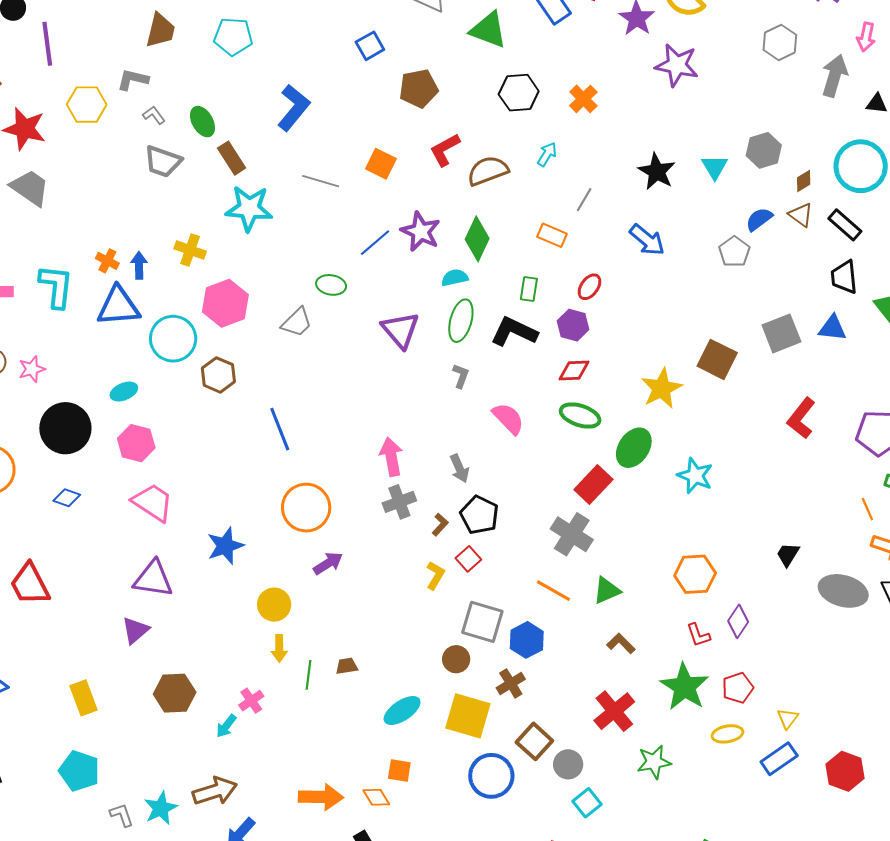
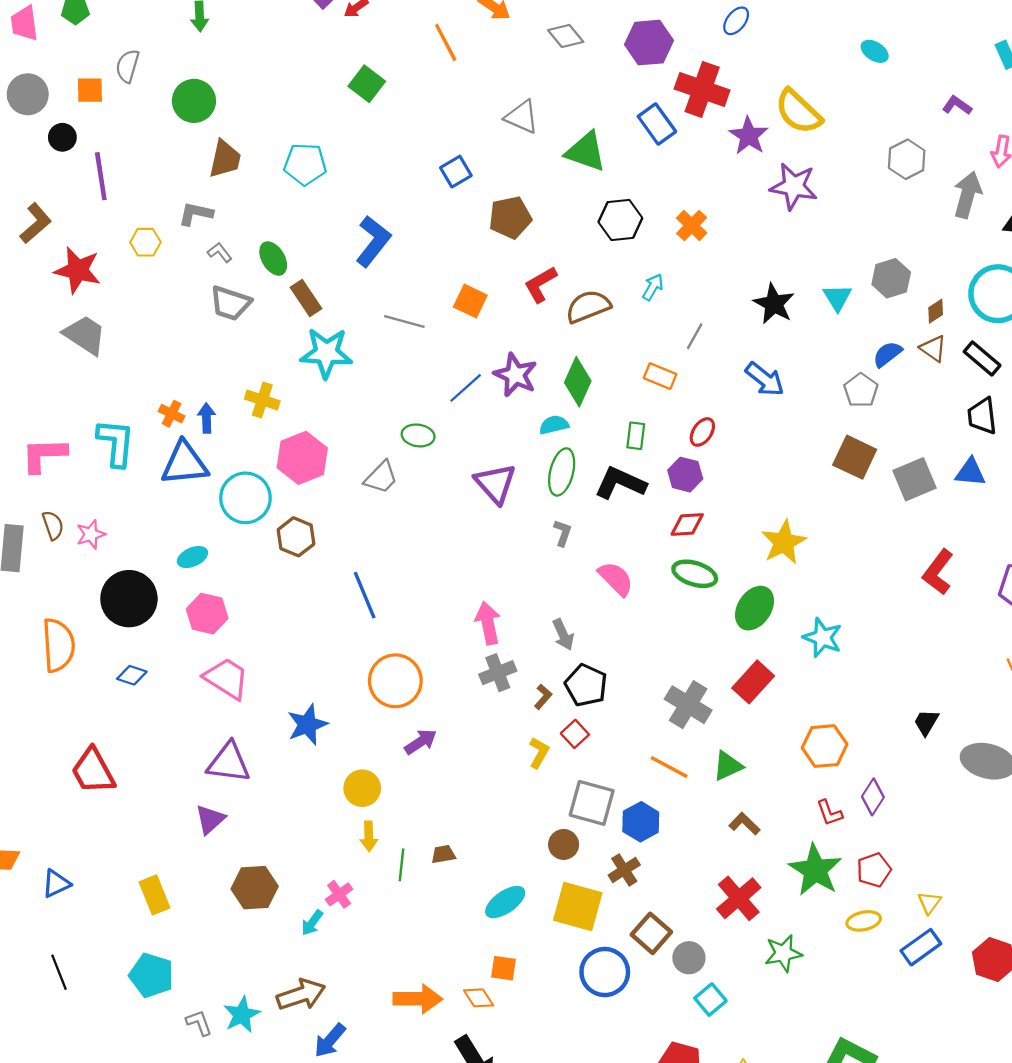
yellow hexagon: (87, 105) -> (145, 242), size x0.7
brown square: (717, 359) -> (855, 457), moved
red rectangle: (593, 484) -> (753, 682), moved

